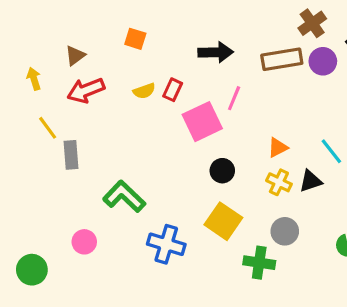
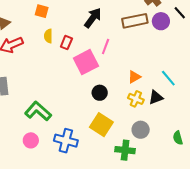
black arrow: (216, 52) -> (93, 18), turned -50
yellow semicircle: (144, 91) -> (48, 36), moved, turned 112
pink circle: (84, 242) -> (31, 140), moved

